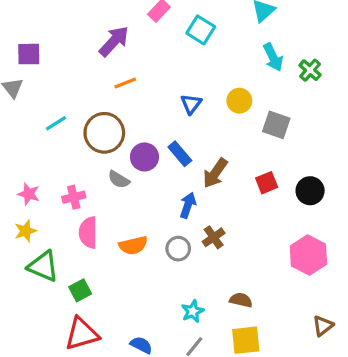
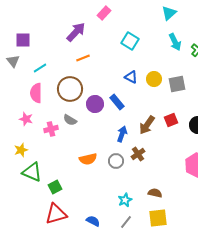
cyan square: (201, 30) -> (130, 41), moved
yellow circle: (239, 101) -> (154, 79), moved
blue triangle: (191, 104) -> (131, 77), moved, turned -40
cyan line: (56, 123) -> (40, 68), moved
gray square: (276, 125) -> (177, 84), turned -30
brown arrow: (215, 173) -> (147, 125), moved
gray semicircle: (119, 179) -> (70, 120), moved
pink star: (29, 194) -> (26, 119), moved
pink semicircle: (88, 233) -> (36, 93), moved

